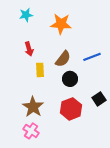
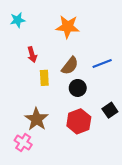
cyan star: (26, 15) -> (18, 20), moved
pink cross: (31, 131) -> (23, 143), moved

